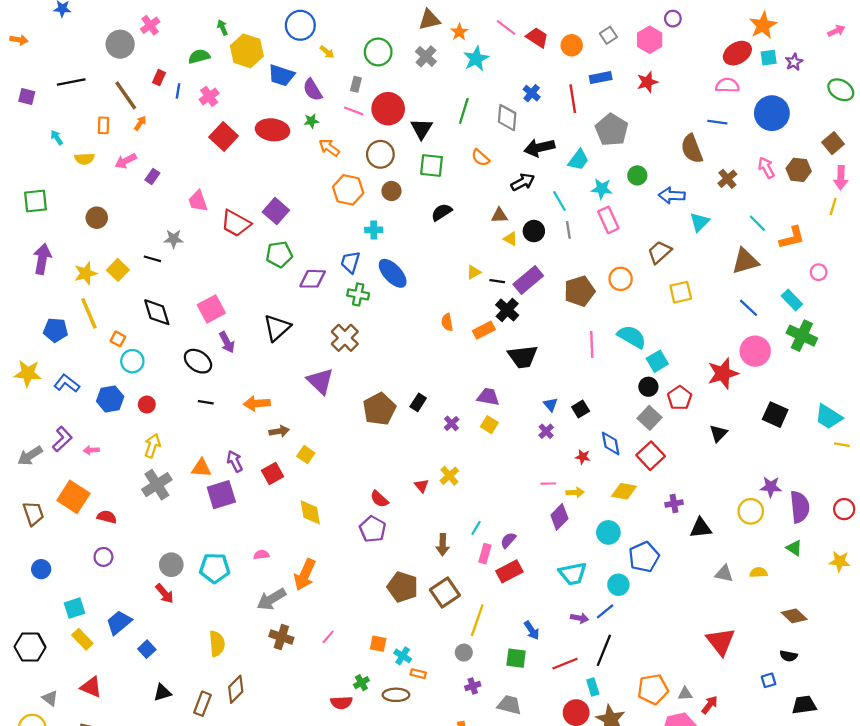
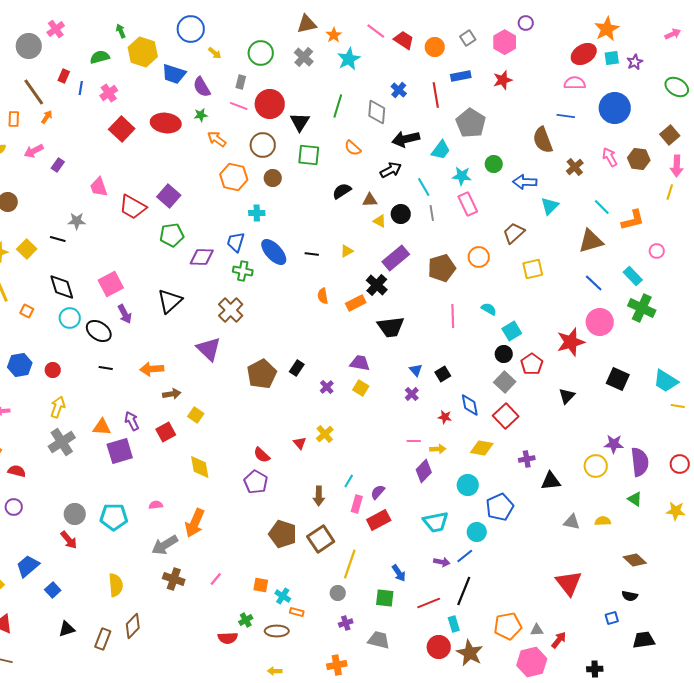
black semicircle: (442, 212) -> (342, 191), moved
black line: (497, 281) -> (312, 254), moved
cyan semicircle: (632, 337) -> (489, 309), size x0.6
cyan circle: (132, 361) -> (70, 318), moved

